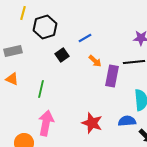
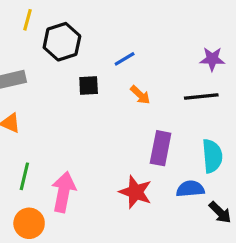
black square: (62, 55) -> (89, 86), turned 32
purple rectangle: (112, 76) -> (161, 148), moved
green line: (41, 89) -> (24, 176), moved

